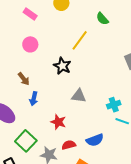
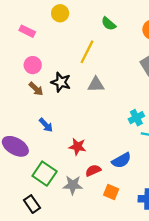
black star: (62, 66) -> (61, 82), moved
brown arrow: (24, 79) -> (36, 89), moved
gray triangle: (79, 96) -> (96, 85), moved
blue arrow: (34, 99) -> (46, 125), turned -48

